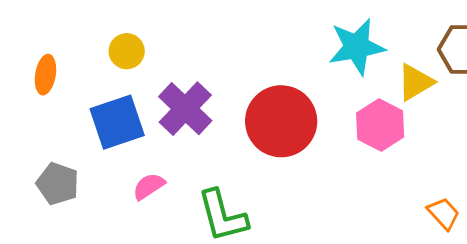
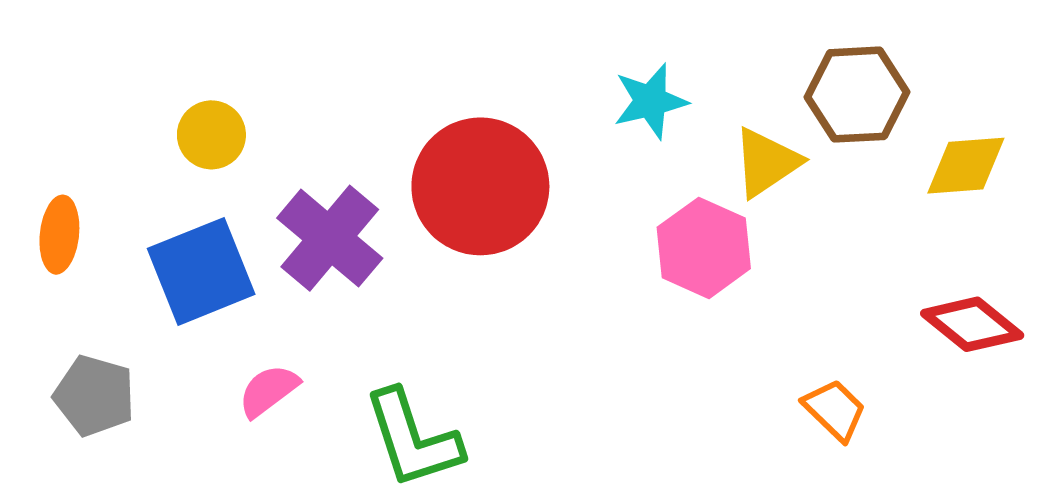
cyan star: (357, 47) -> (650, 101), size x0.7
orange ellipse: (45, 75) -> (59, 235), moved
red circle: (281, 121) -> (480, 186), moved

